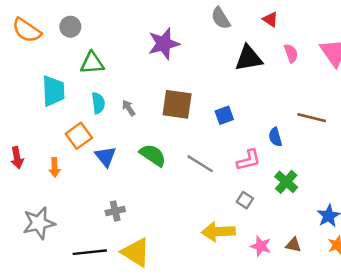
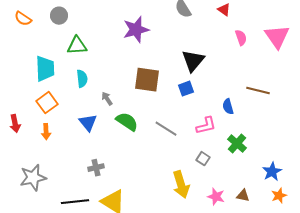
orange semicircle: (27, 30) -> (23, 19), size x0.7
black triangle: (249, 58) -> (193, 61), moved, turned -40
gray arrow: (129, 108) -> (107, 99), moved
orange square: (79, 136) -> (47, 103), moved
yellow arrow: (218, 232) -> (181, 185), turned -104

